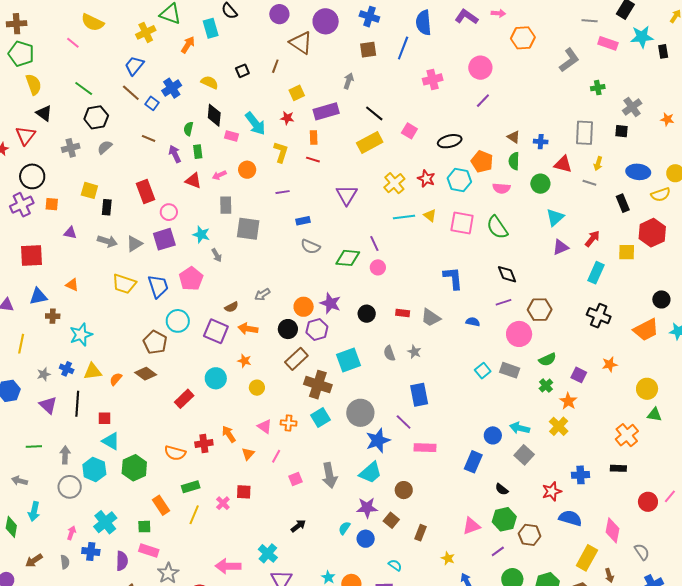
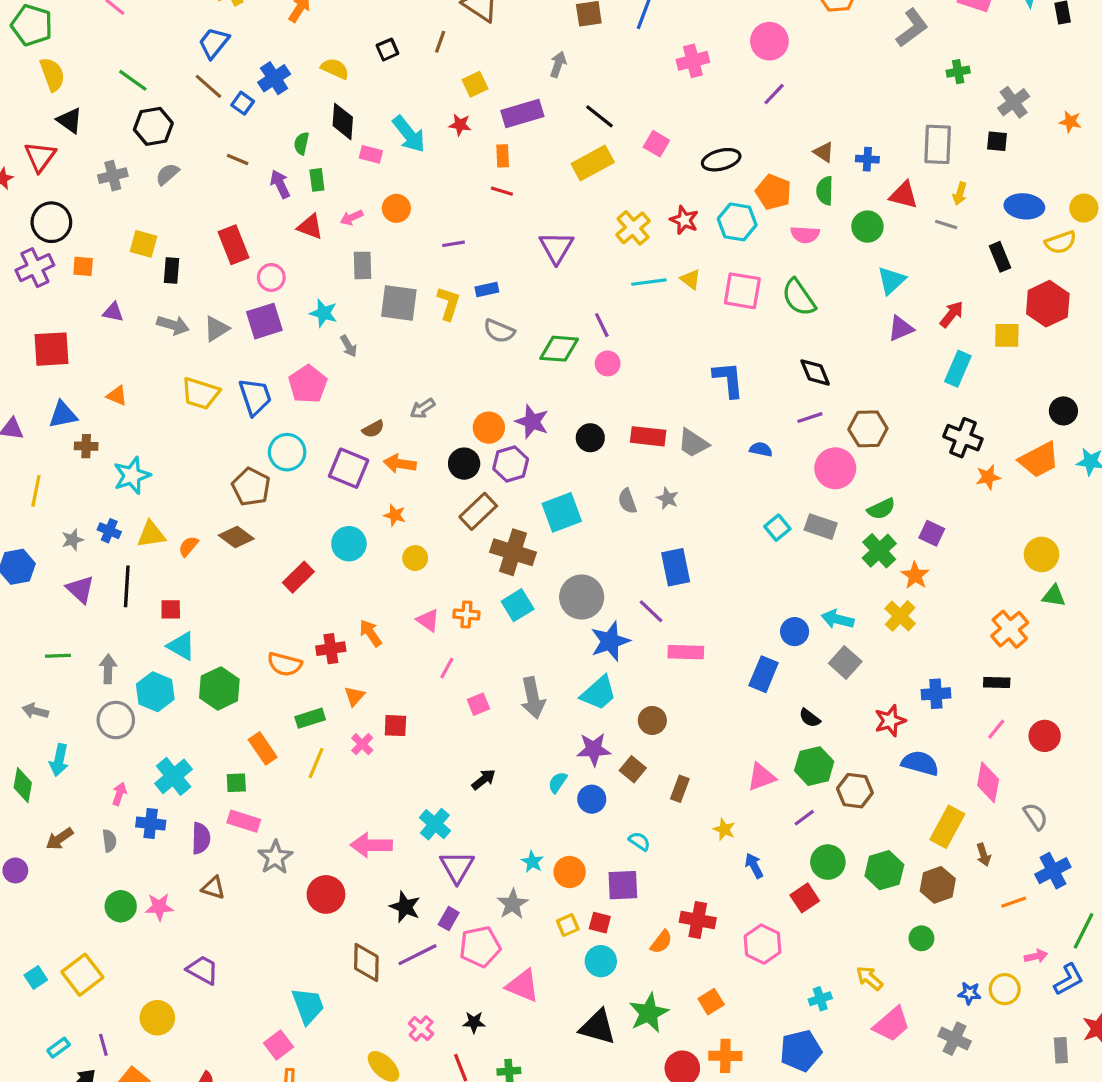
yellow L-shape: (281, 152) -> (449, 303), moved
red rectangle: (403, 313) -> (648, 436), size x1.5
orange star: (610, 364) -> (988, 477), moved
green cross: (546, 386) -> (879, 551), size x1.5
orange triangle: (248, 454) -> (355, 696), moved
pink line: (670, 496) -> (996, 729), moved

